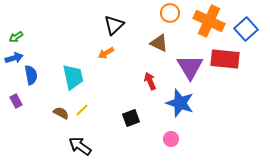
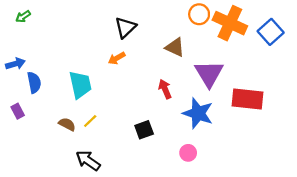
orange circle: (170, 13) -> (199, 14), moved
green arrow: (16, 37) -> (23, 16), moved
red rectangle: (225, 59) -> (248, 99), moved

